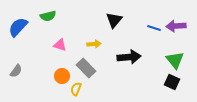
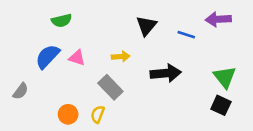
purple arrow: (176, 26) -> (218, 19), moved
blue semicircle: (18, 27) -> (48, 57), moved
blue line: (154, 28) -> (186, 35), moved
orange circle: (62, 76) -> (68, 114), moved

